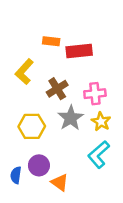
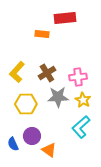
red rectangle: (79, 51) -> (65, 18), moved
yellow L-shape: (24, 72) -> (17, 72), moved
gray star: (71, 118) -> (58, 97), turned 30
blue semicircle: (16, 175) -> (13, 144), turned -32

